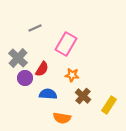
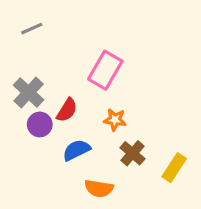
gray line: (35, 28) -> (32, 29), moved
blue semicircle: (48, 94) -> (77, 150), turned -30

